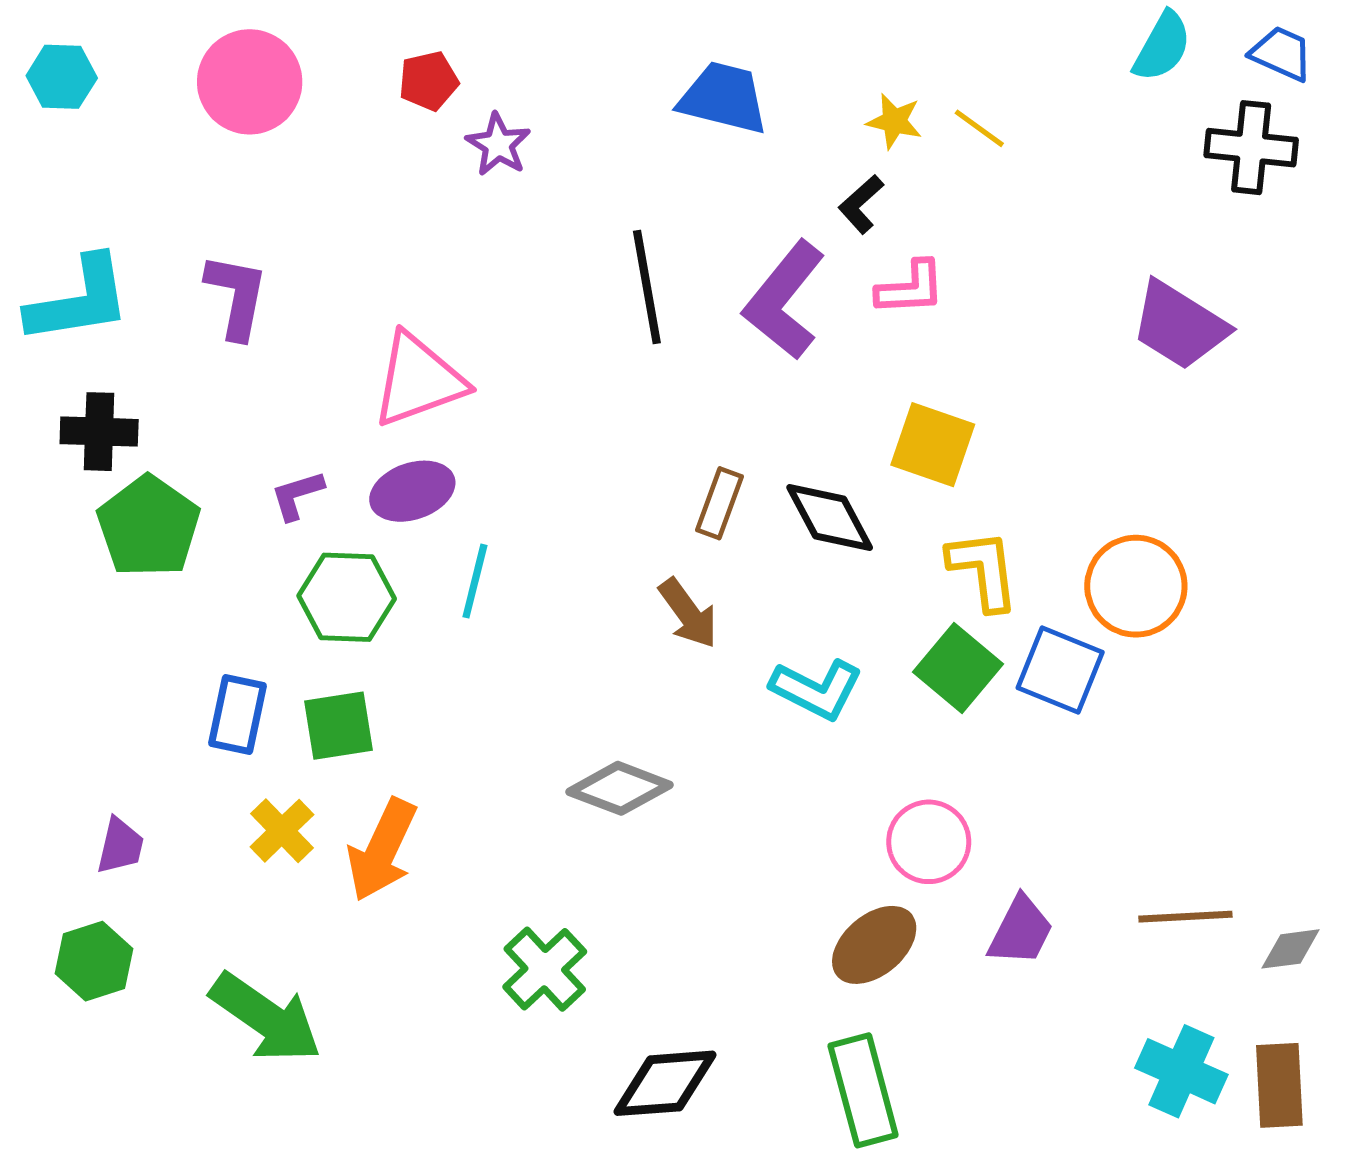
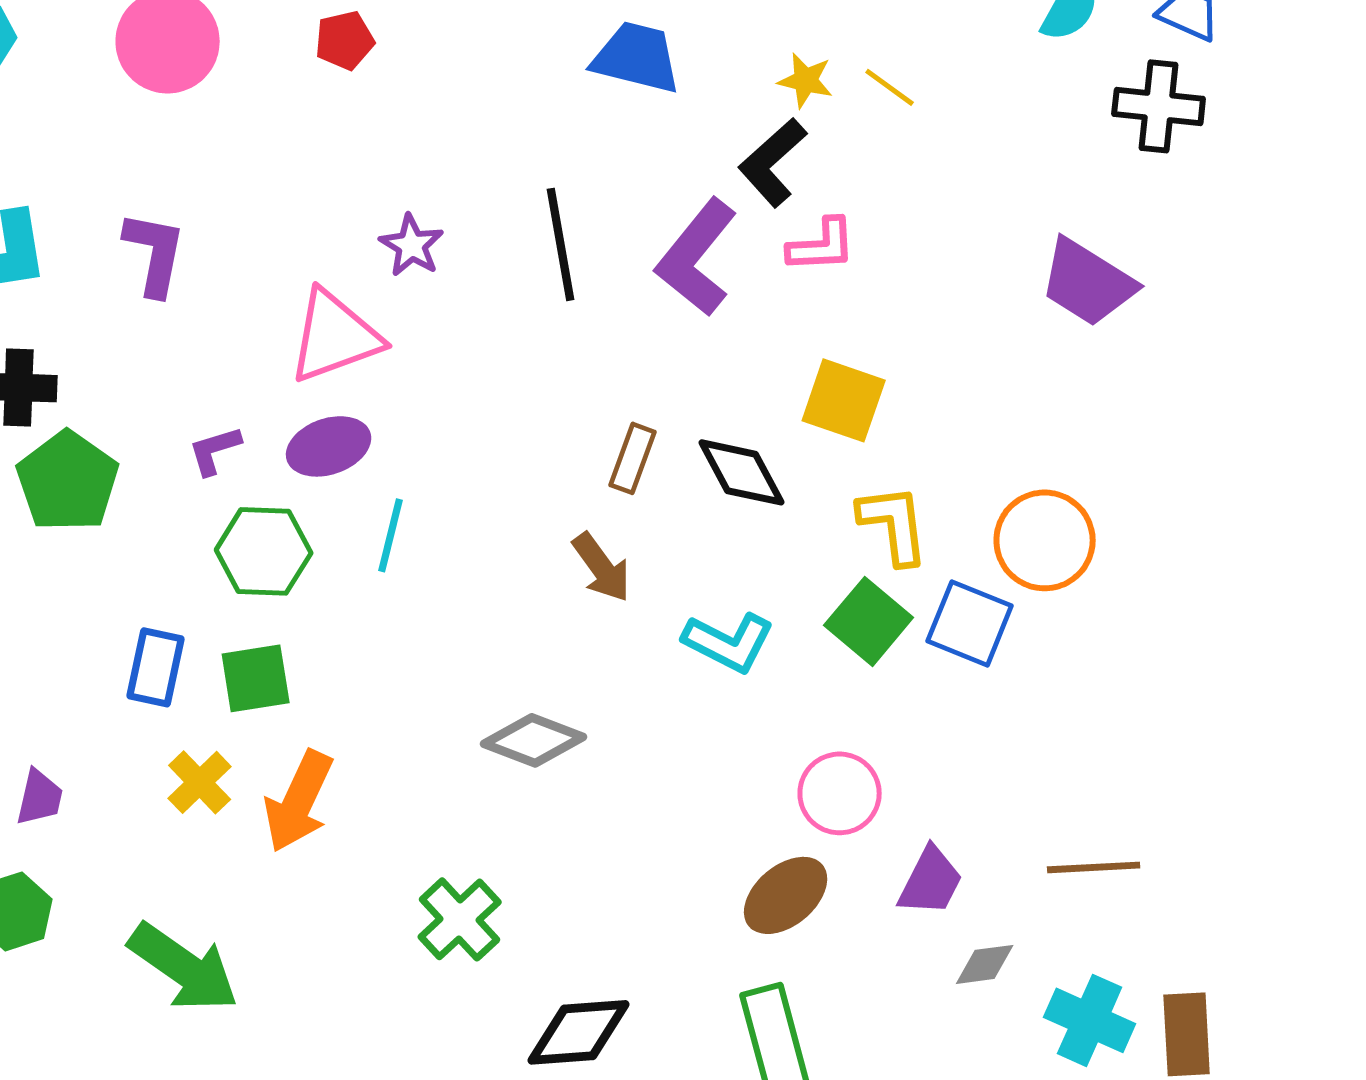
purple star: (498, 145) -> (412, 245), moved
black L-shape: (861, 204) -> (773, 162), size x1.5
gray diamond: (1291, 949) -> (985, 964), moved

